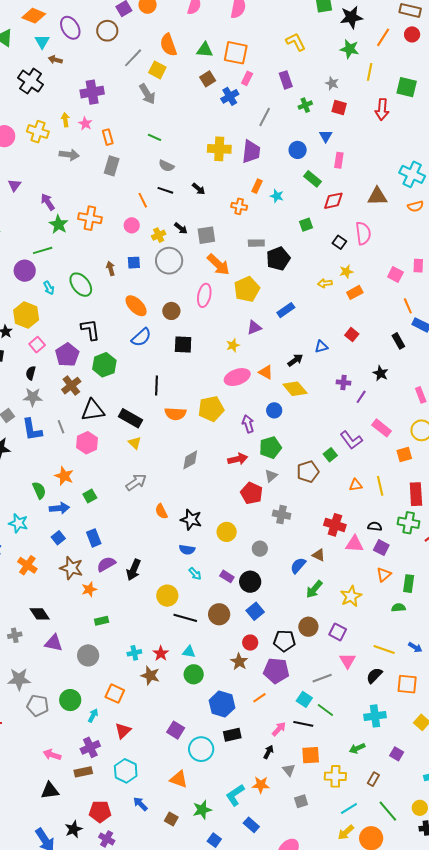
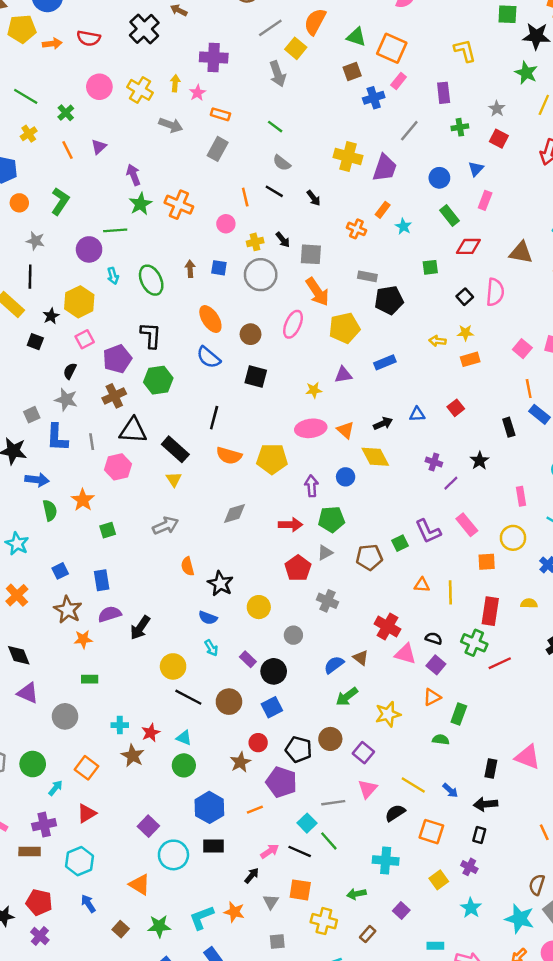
orange semicircle: (168, 45) -> (315, 22), turned 35
orange rectangle: (108, 137) -> (220, 114), turned -70
blue semicircle: (141, 337) -> (209, 357), turned 70
blue arrow: (59, 508) -> (37, 480), moved

